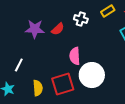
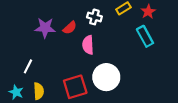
pink semicircle: (75, 56) -> (88, 45), moved
yellow semicircle: (38, 88) -> (39, 91), moved

